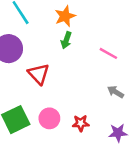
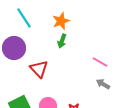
pink line: (108, 53) -> (100, 62), moved

